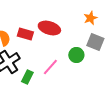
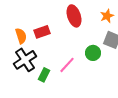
red ellipse: (49, 28) -> (74, 16), moved, turned 55
red rectangle: (25, 34) -> (42, 32), turned -35

